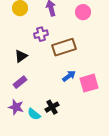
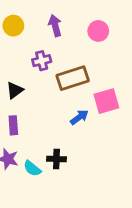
purple rectangle: (20, 82) -> (13, 125), turned -56
pink square: (89, 83) -> (106, 101), moved
black cross: (52, 107) -> (56, 159), turned 32

